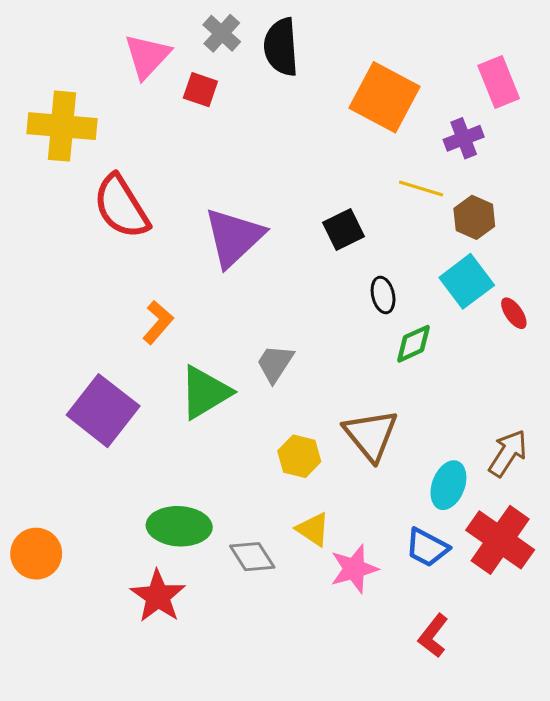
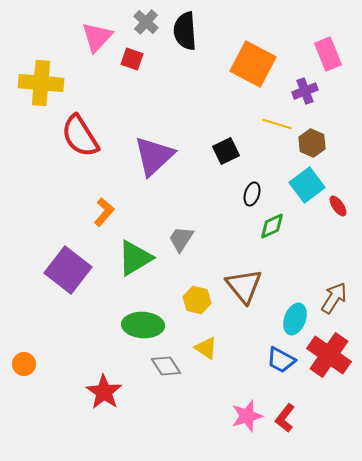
black ellipse: (383, 295) -> (252, 194), turned 30
green ellipse: (179, 526) -> (143, 325), moved
orange circle: (36, 554) -> (24, 364), size x0.7
pink star: (354, 569) -> (247, 416), moved

